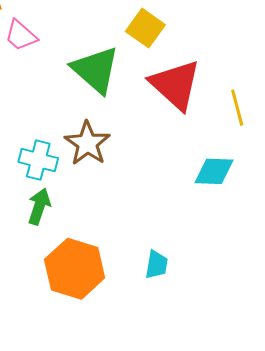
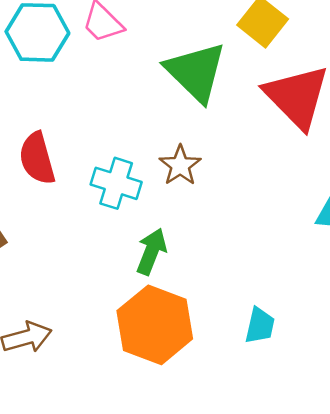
brown star: (87, 143) -> (180, 165), size x0.7
green arrow: (39, 206) -> (151, 252), moved

